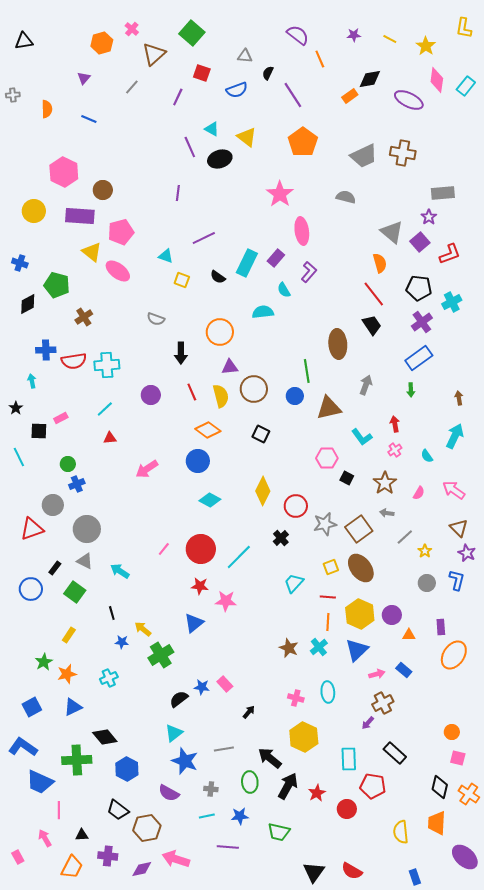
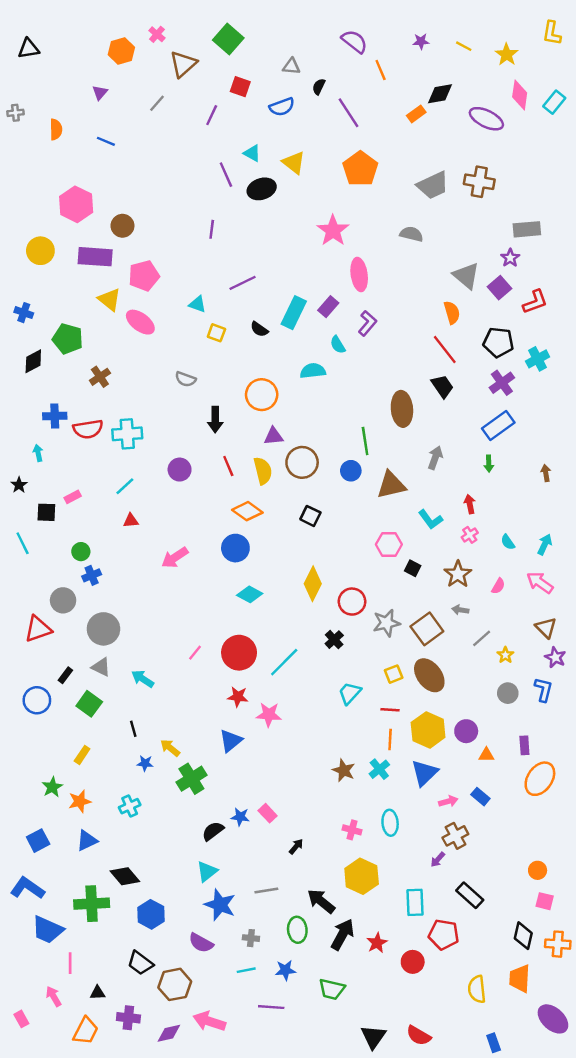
cyan arrow: (455, 436) -> (545, 544), moved, size x0.7
orange cross: (469, 794) -> (558, 944), turned -30

